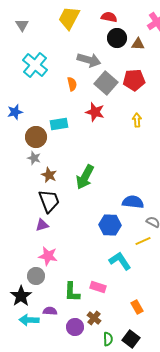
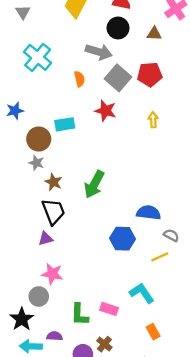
black circle: (117, 38) -> (118, 28), moved
cyan L-shape: (120, 261) -> (142, 293), moved

